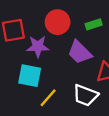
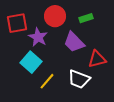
purple star: (38, 47) -> (38, 37), turned 30
cyan square: (30, 76) -> (31, 62), turned 30

